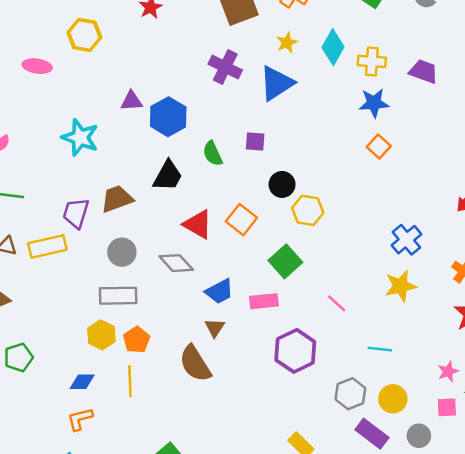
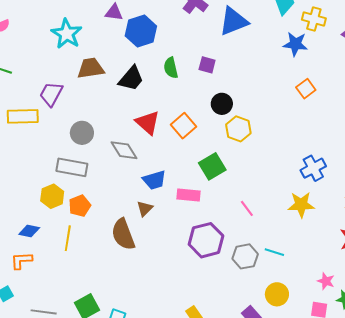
blue star: (374, 103) -> (295, 44), moved
brown trapezoid: (117, 199) -> (91, 68), moved
pink star: (448, 372) -> (326, 281), turned 30
gray hexagon: (350, 394) -> (245, 256), moved

